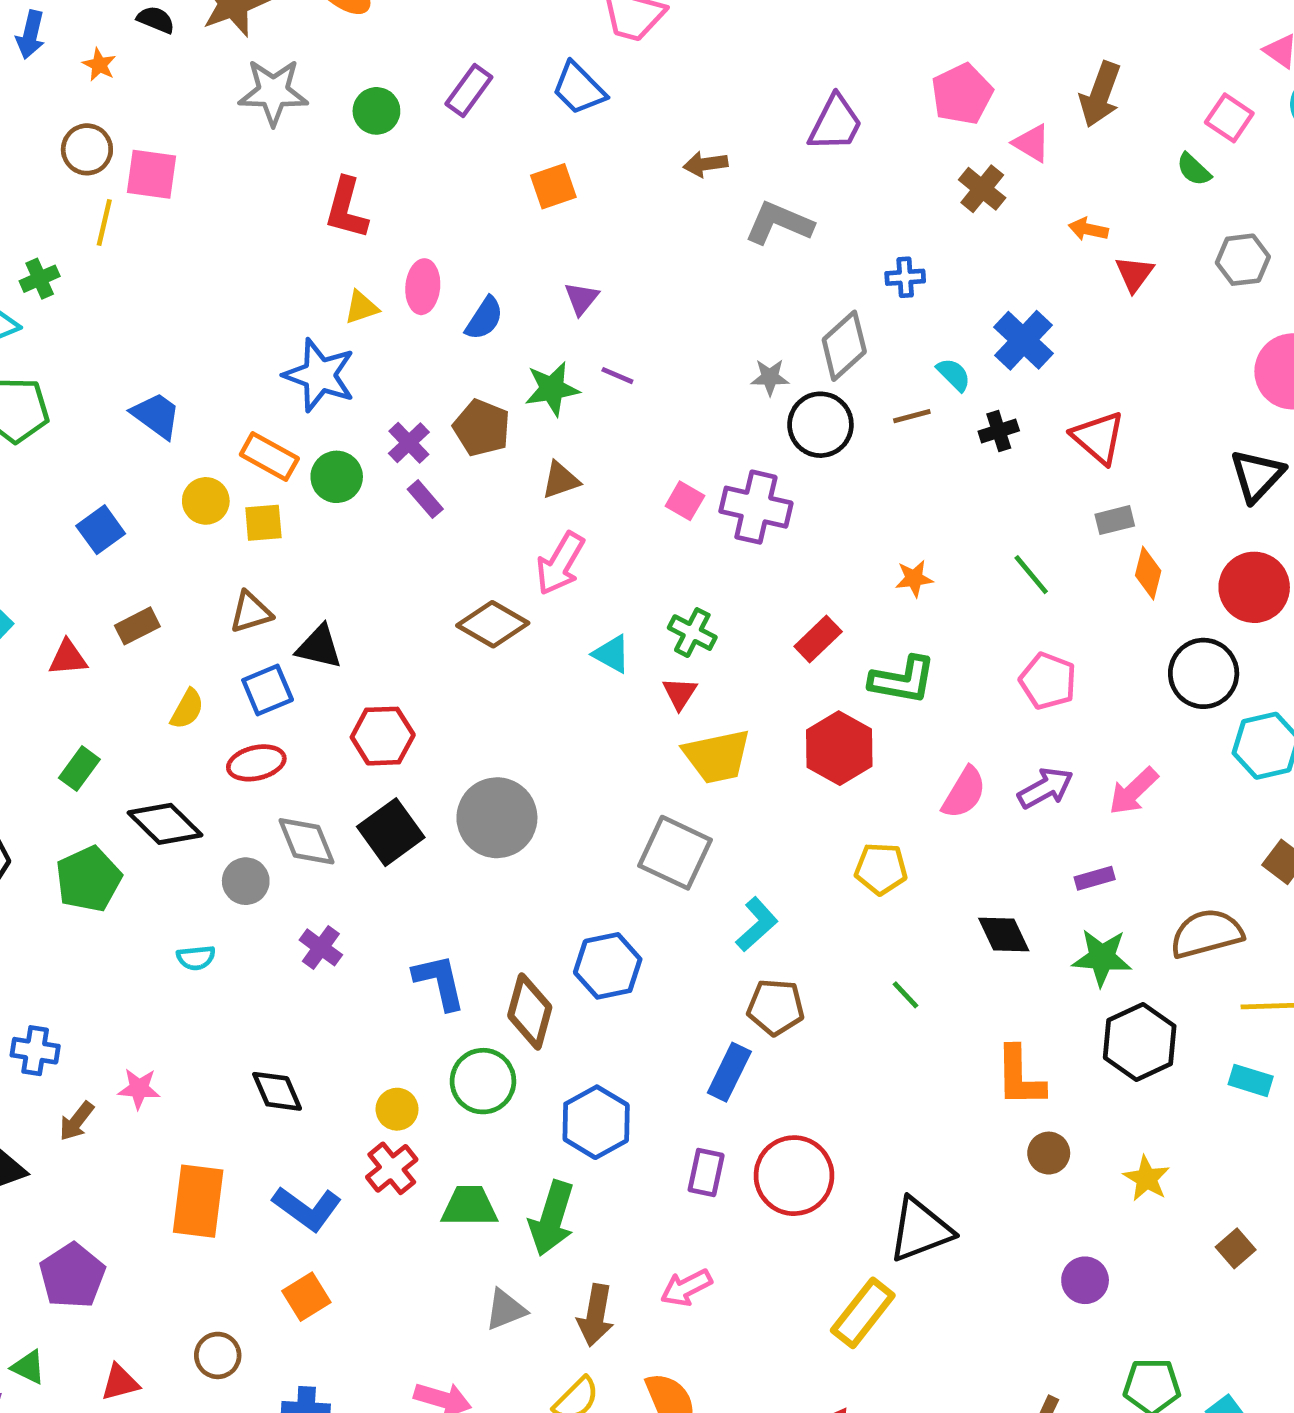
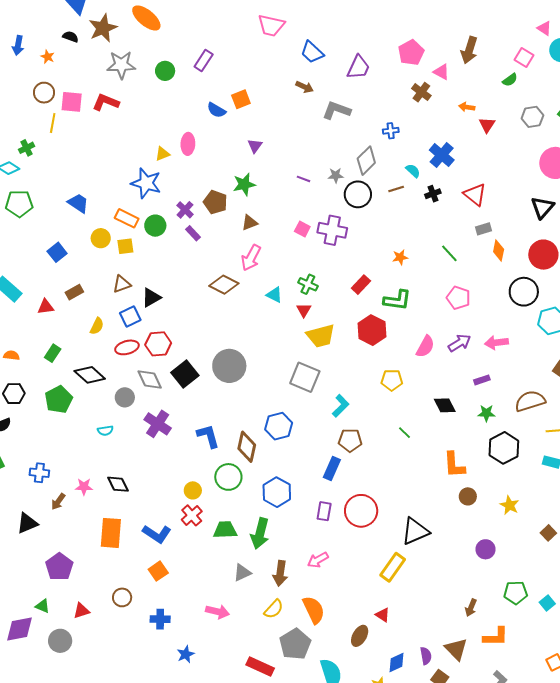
blue trapezoid: (579, 88) -> (312, 52), moved
brown arrow: (705, 164) -> (304, 87), turned -144
green semicircle: (1194, 170) -> (510, 80), turned -77
red L-shape: (346, 208) -> (106, 102), moved, turned 100
blue semicircle: (484, 318) -> (216, 110), moved, turned 90
purple line: (617, 376) -> (303, 179), moved
black triangle: (319, 647) -> (151, 297), turned -40
red hexagon: (383, 736) -> (158, 344), moved
pink arrow: (1133, 791) -> (497, 343), turned 40
purple cross: (321, 947) -> (158, 424), size x1.5
green star: (1102, 958) -> (486, 413), size x0.7
black diamond: (277, 1091) -> (118, 484), moved

